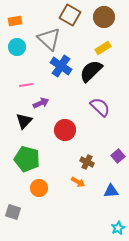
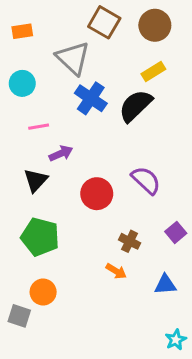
cyan circle: (17, 47) -> (22, 83), moved
purple semicircle: (100, 107) -> (146, 180), moved
orange circle: (39, 188) -> (43, 292), moved

